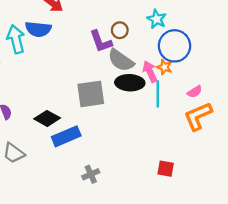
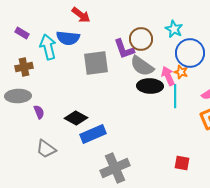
brown circle: (120, 30) -> (141, 39), size x1.5
gray square: (91, 94) -> (96, 63), moved
gray cross: (91, 174) -> (115, 168), size x1.8

